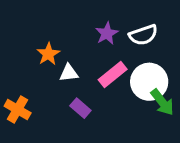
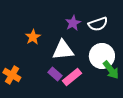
white triangle: (69, 73) -> (63, 50), moved, size x1.6
pink rectangle: (113, 74) -> (72, 77), moved

